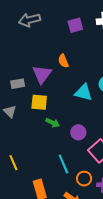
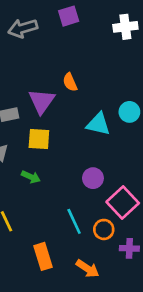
purple square: (75, 25) -> (69, 16), moved
green arrow: (53, 123) -> (31, 177), moved
orange circle: (84, 179) -> (104, 229), moved

